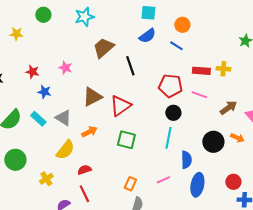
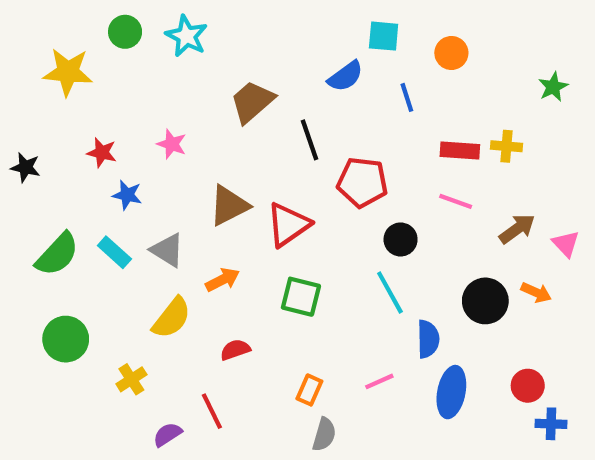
cyan square: (148, 13) -> (384, 36), moved
cyan star: (84, 17) -> (186, 36), moved, turned -30
orange circle: (182, 25) -> (451, 53), moved
yellow star: (16, 34) -> (68, 72), size x1.6
blue line: (176, 46) -> (407, 97), turned 40
red pentagon: (170, 86) -> (362, 182), moved
cyan line: (168, 138) -> (390, 292), turned -40
red semicircle: (84, 170) -> (235, 350), moved

